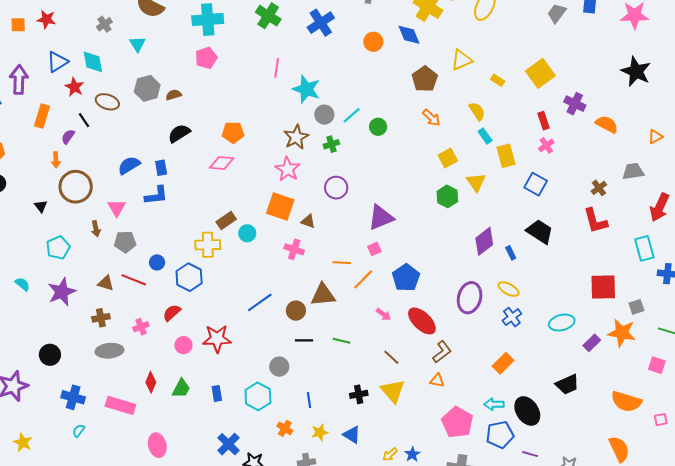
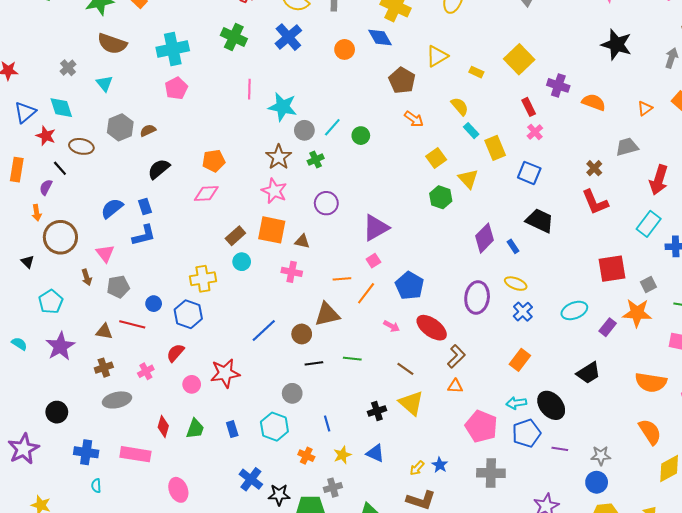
brown rectangle: (226, 221) -> (235, 236), moved
cyan rectangle: (644, 248) -> (649, 224), turned 60
cyan semicircle: (79, 431) -> (96, 486), turned -32

